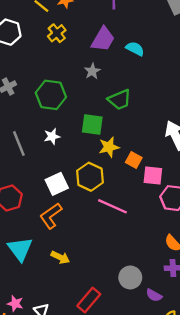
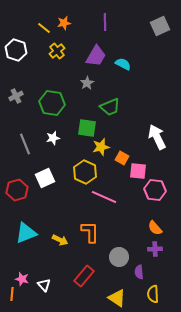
white square: (57, 184) -> (45, 178), moved
orange L-shape: (51, 216) -> (90, 232), moved, turned 125
cyan triangle: (20, 249) -> (26, 233), turned 45
purple semicircle: (154, 295) -> (139, 272), turned 56

